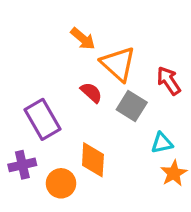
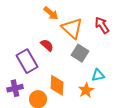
red arrow: (169, 81) -> (102, 25), moved
red semicircle: (91, 93) -> (47, 45), moved
orange star: (174, 173) -> (86, 90), moved

